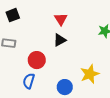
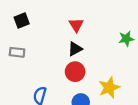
red circle: (37, 60) -> (75, 72), moved

